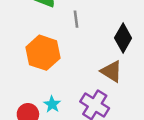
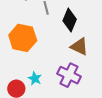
black diamond: (123, 38) -> (70, 20), moved

